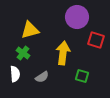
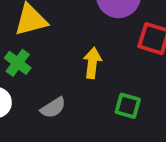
yellow arrow: (63, 53) -> (92, 63), size x0.7

